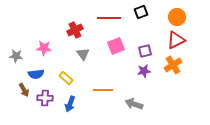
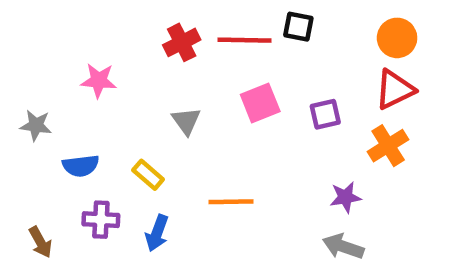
black square: (141, 12) -> (298, 27), moved, turned 32
red cross: (75, 30) -> (182, 42), moved
pink star: (44, 48) -> (99, 81), moved
purple star: (144, 71) -> (345, 197), moved
brown arrow: (24, 90) -> (40, 242), moved
gray arrow: (134, 104) -> (343, 247), moved

